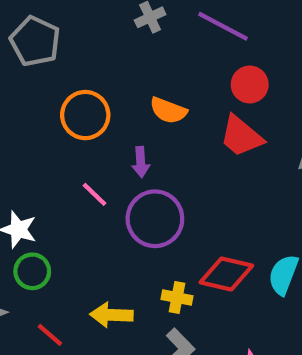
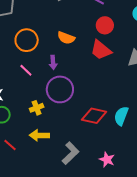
pink line: (95, 194) -> (26, 70), moved
yellow cross: (177, 298) -> (37, 108), moved, turned -32

